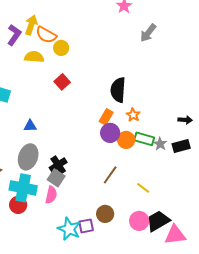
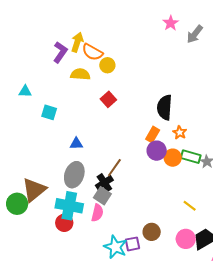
gray arrow: (148, 33) -> (195, 34), moved
brown line: (110, 175) -> (114, 168), moved

